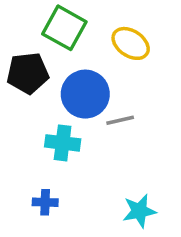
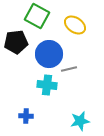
cyan cross: (63, 143) -> (47, 85), moved

